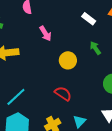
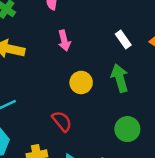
green arrow: (95, 48) -> (120, 78), size x1.5

